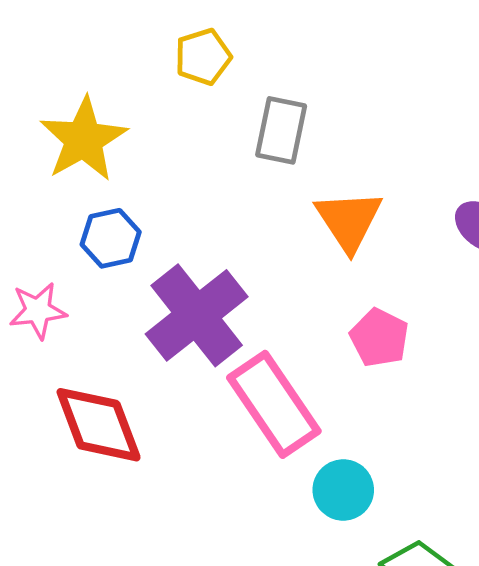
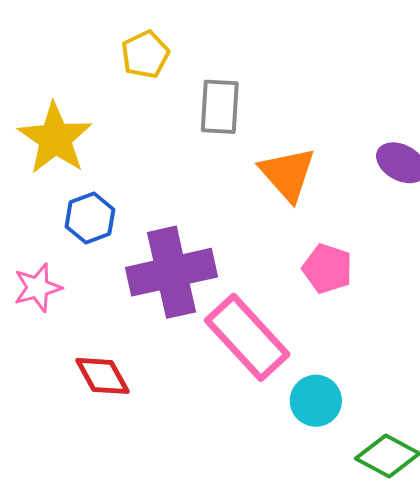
purple cross: (197, 315) -> (171, 272), turned 34
red diamond: (99, 425) -> (103, 376), size x0.7

